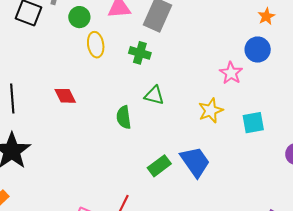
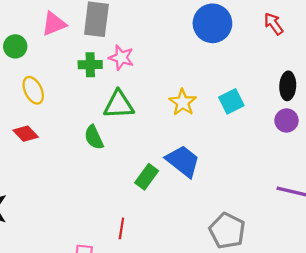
yellow ellipse: (96, 45) -> (33, 90), moved
blue circle: (258, 50) -> (212, 23), size x1.4
pink star: (231, 73) -> (121, 58), moved
green triangle: (154, 95) -> (119, 105), size x1.4

